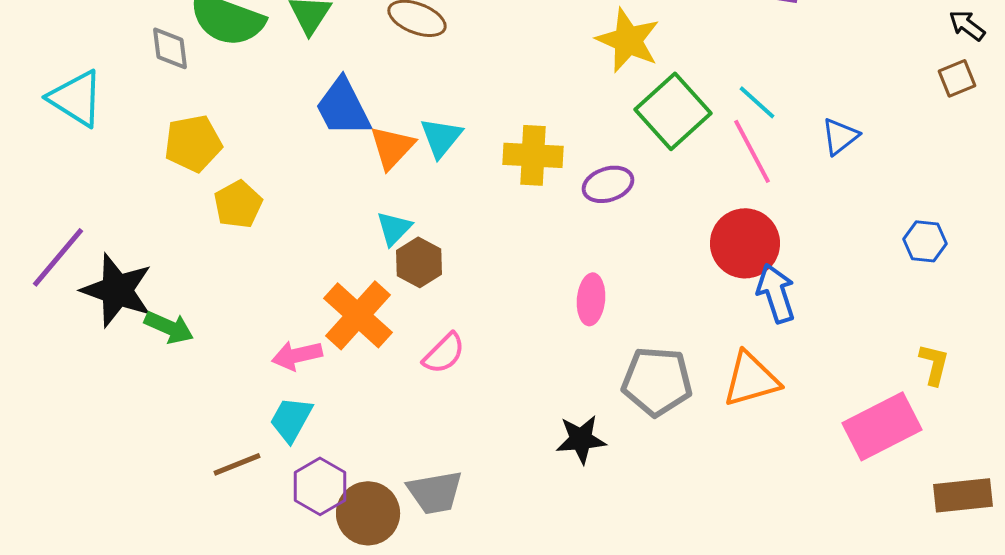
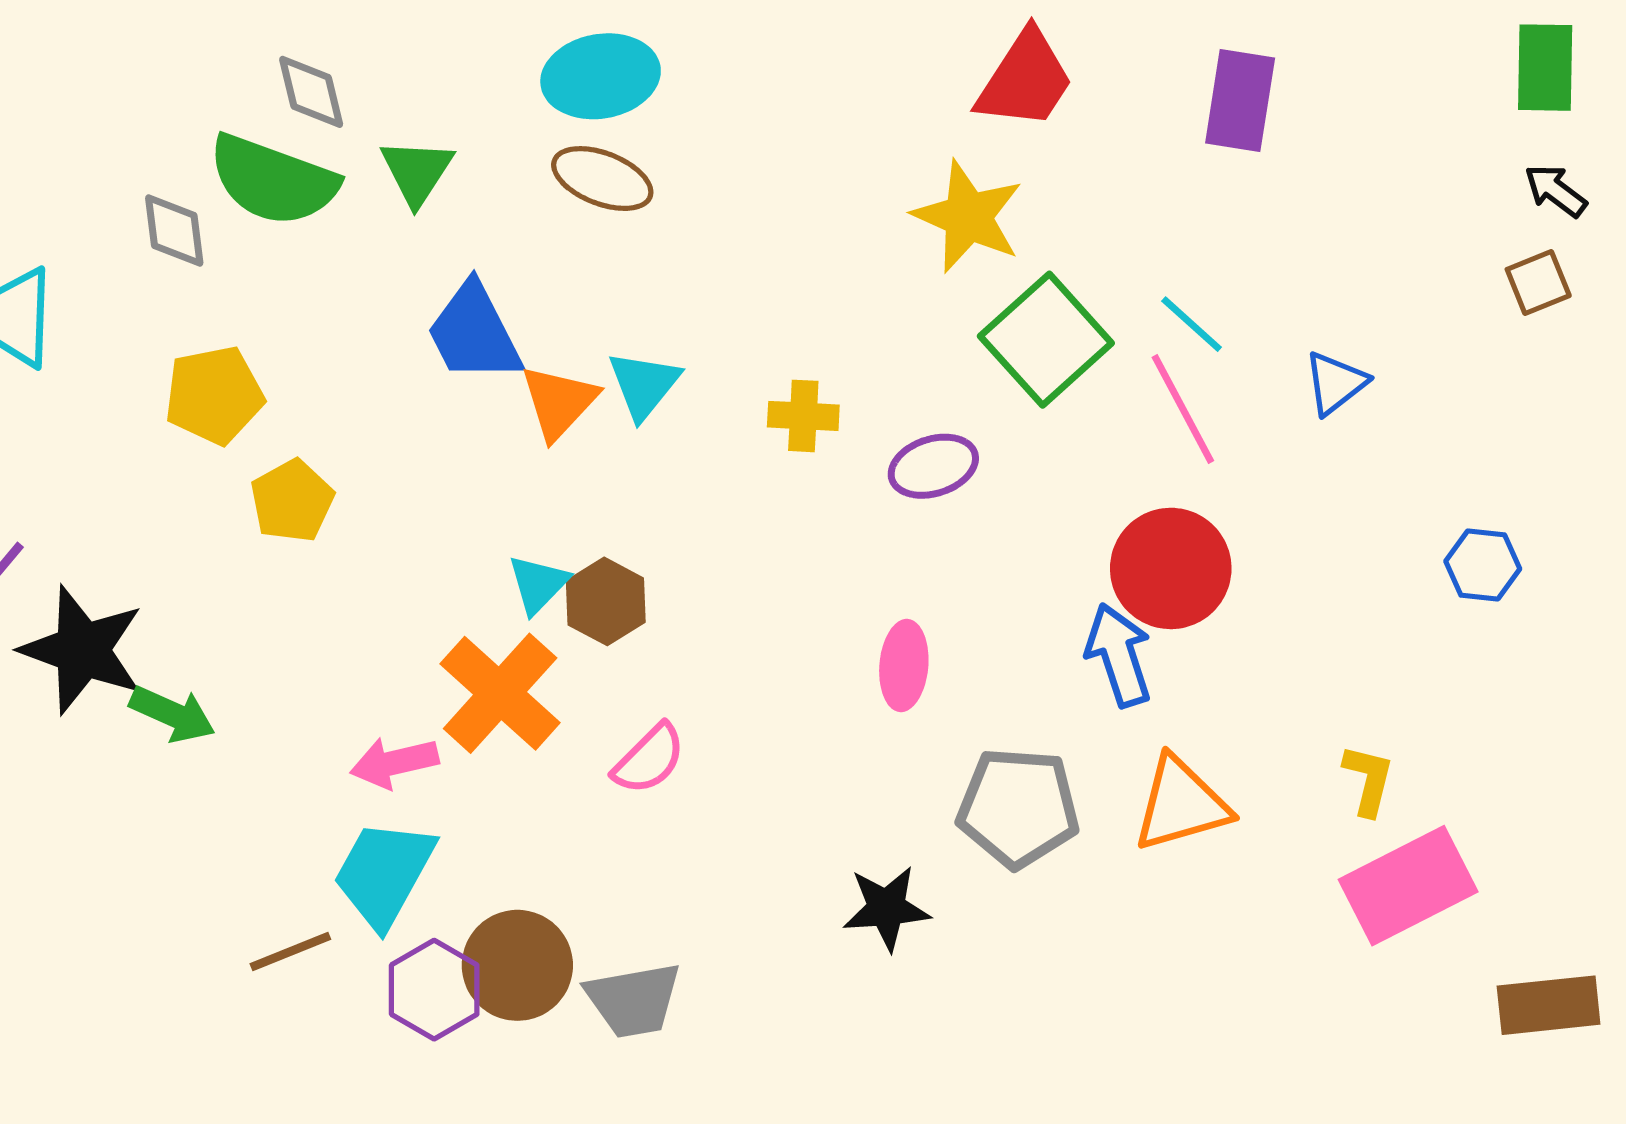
yellow cross: (533, 155) -> (803, 416), size x0.7
cyan triangle: (394, 228) -> (538, 584), moved
blue arrow: (776, 293) -> (1119, 655), moved
yellow L-shape: (934, 364) -> (1368, 780), moved
cyan trapezoid: (291, 419) -> (384, 873), size x1.4
brown circle: (368, 513) -> (517, 965), moved

